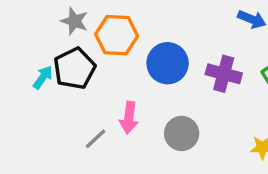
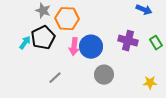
blue circle: (168, 63) -> (91, 47), moved
pink arrow: (129, 118) -> (74, 47), moved

